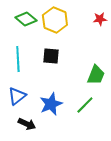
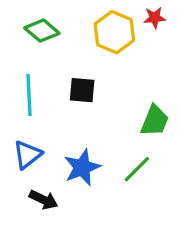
red star: (100, 19) -> (155, 18), moved
yellow hexagon: (55, 20) -> (114, 32), moved

